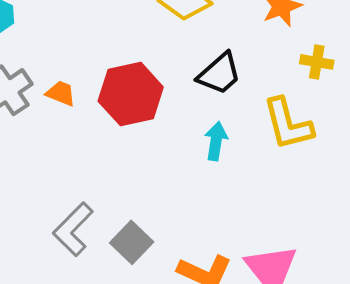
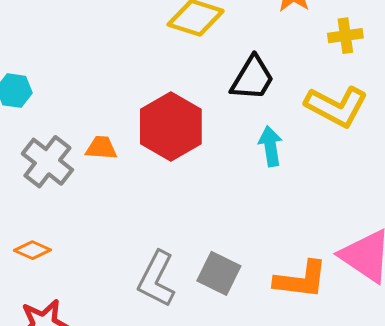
yellow L-shape: (288, 124) -> (336, 106), turned -30

